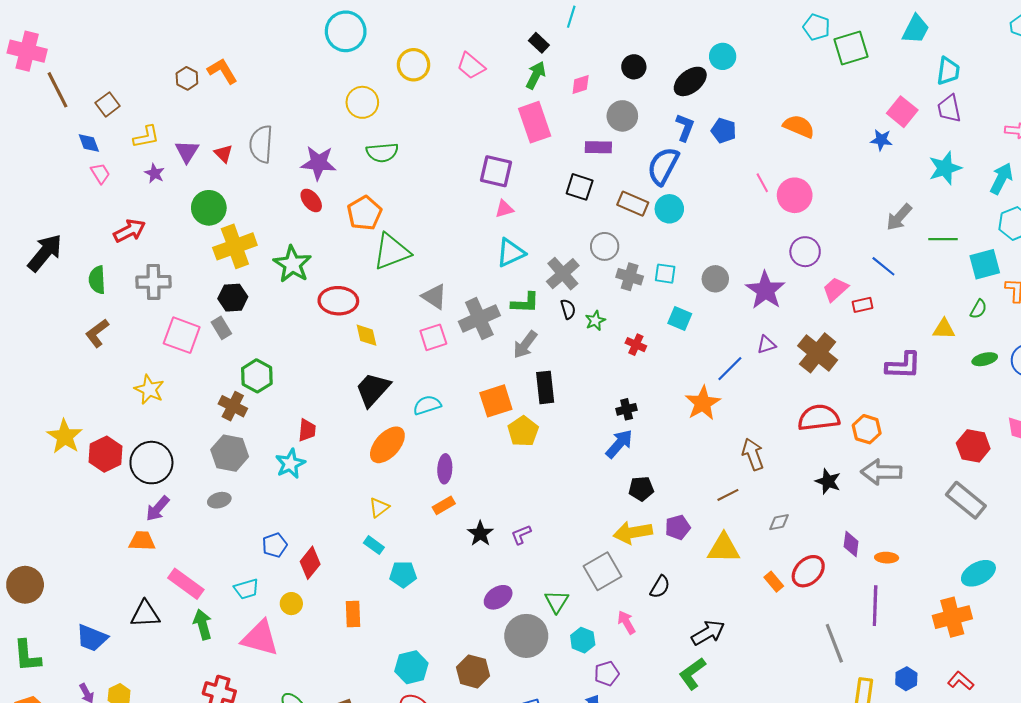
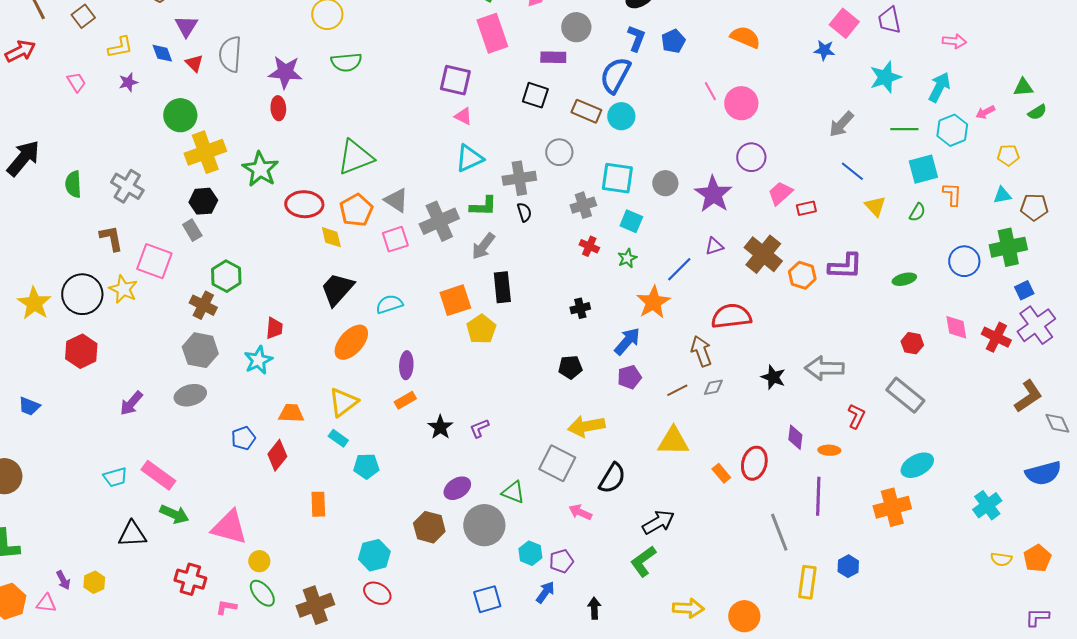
blue pentagon: (724, 131) -> (673, 41), turned 30
blue diamond: (89, 143) -> (162, 53), moved
purple triangle: (187, 151) -> (186, 26), moved
purple star: (155, 173) -> (128, 82), turned 30
red ellipse: (311, 200) -> (278, 108), turned 35
pink triangle: (504, 209) -> (463, 116), turned 42
orange pentagon: (364, 213) -> (356, 210), moved
red arrow: (129, 231) -> (20, 51), moved
green line: (943, 239) -> (904, 129), moved
blue line: (883, 266) -> (852, 171), moved
gray cross: (563, 274) -> (519, 178), turned 32
cyan square: (665, 274) -> (617, 178), size x1.6
gray cross: (630, 277) -> (583, 205), moved, turned -35
gray cross: (153, 282) -> (127, 186), turned 32
green star: (595, 321) -> (627, 258), moved
yellow triangle: (944, 329) -> (875, 206), moved, turned 45
brown L-shape: (97, 333) -> (111, 238), moved, turned 116
pink square: (182, 335) -> (154, 261), moved
green ellipse: (985, 359) -> (904, 279), moved
red semicircle: (819, 418) -> (731, 316), moved
orange hexagon: (867, 429) -> (802, 275), moved
yellow star: (65, 436) -> (34, 303), moved
blue arrow: (619, 444) -> (627, 341), moved
red hexagon: (973, 446) -> (912, 343), size x0.7
black circle: (151, 463) -> (82, 294), moved
black pentagon: (641, 489) -> (570, 367), moved
gray ellipse: (219, 500) -> (190, 395), size x1.4
yellow triangle: (379, 507) -> (343, 402), size x1.5
gray diamond: (779, 522) -> (713, 387), moved
purple pentagon: (678, 527) -> (629, 377), moved
orange trapezoid: (142, 541) -> (291, 413), moved
gray square: (603, 571) -> (557, 463), turned -33
red ellipse: (808, 571) -> (754, 463), turned -32
black semicircle: (660, 587) -> (612, 478), size x1.4
cyan trapezoid: (246, 589) -> (115, 477), moved
green triangle: (557, 601) -> (513, 492), turned -40
yellow circle: (291, 604) -> (259, 561), moved
black triangle: (145, 614) -> (132, 534), moved
pink arrow: (627, 622) -> (580, 512), turned -35
green arrow: (203, 624) -> (174, 514), turned 128
blue trapezoid: (92, 638) -> (29, 406), moved, size x0.7
cyan hexagon: (583, 640) -> (530, 553), moved
brown hexagon: (473, 671) -> (429, 527), moved
red L-shape: (961, 681) -> (856, 416), moved, turned 75

